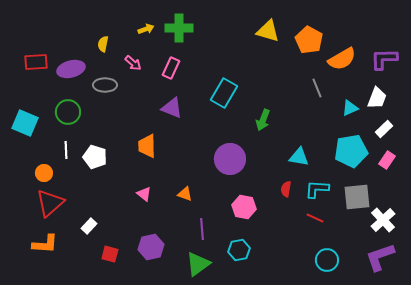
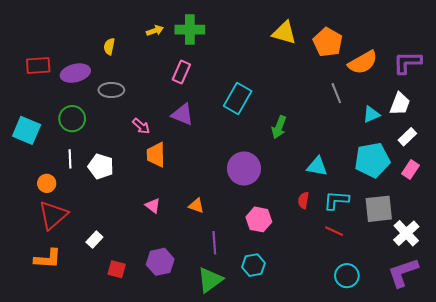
pink arrow: (133, 63) -> (141, 126), moved

